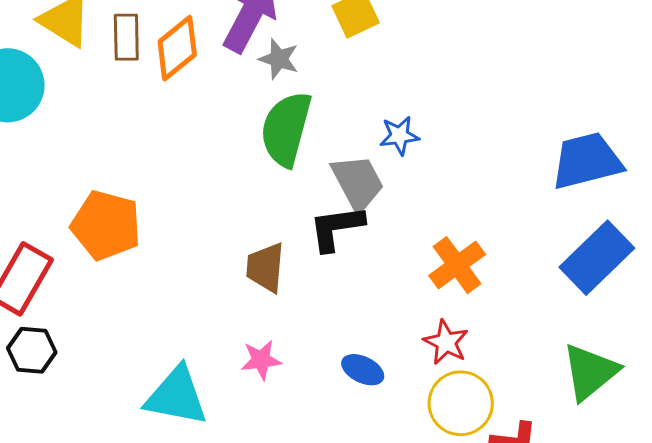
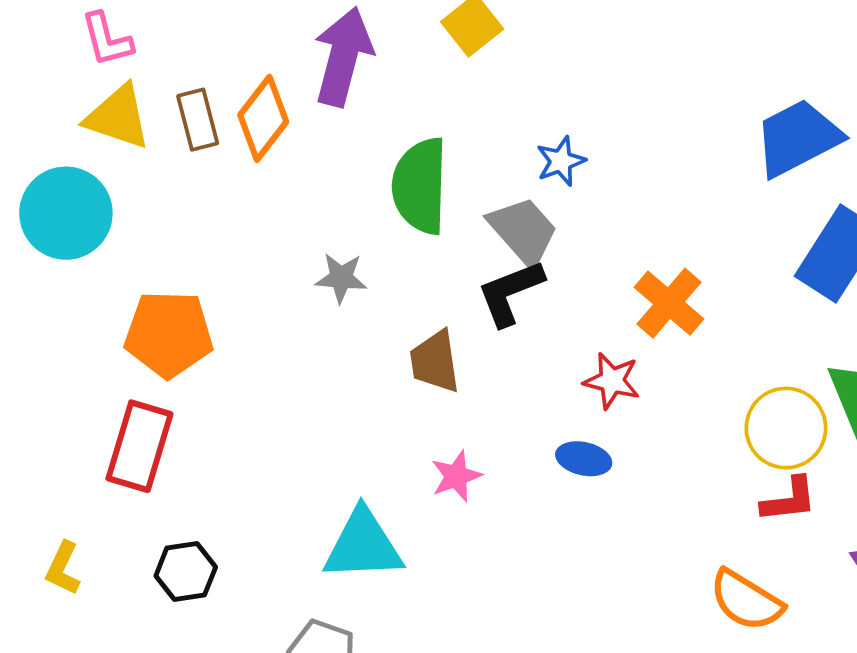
gray star: (279, 59) -> (341, 278), moved
orange pentagon: (106, 225) -> (169, 334), moved
red star: (446, 342) -> (612, 381), moved
black hexagon: (32, 350) -> (186, 571), moved
yellow circle: (461, 403) -> (786, 428), moved

